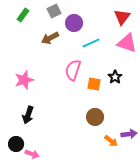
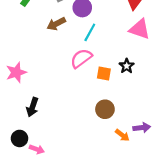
cyan line: (91, 43) -> (90, 32), moved, turned -36
pink semicircle: (73, 70) -> (81, 58), turned 35
pink star: (24, 80) -> (16, 72), moved

